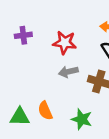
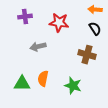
gray arrow: (68, 72) -> (38, 47), moved
orange semicircle: (45, 111) -> (43, 79), turned 35

